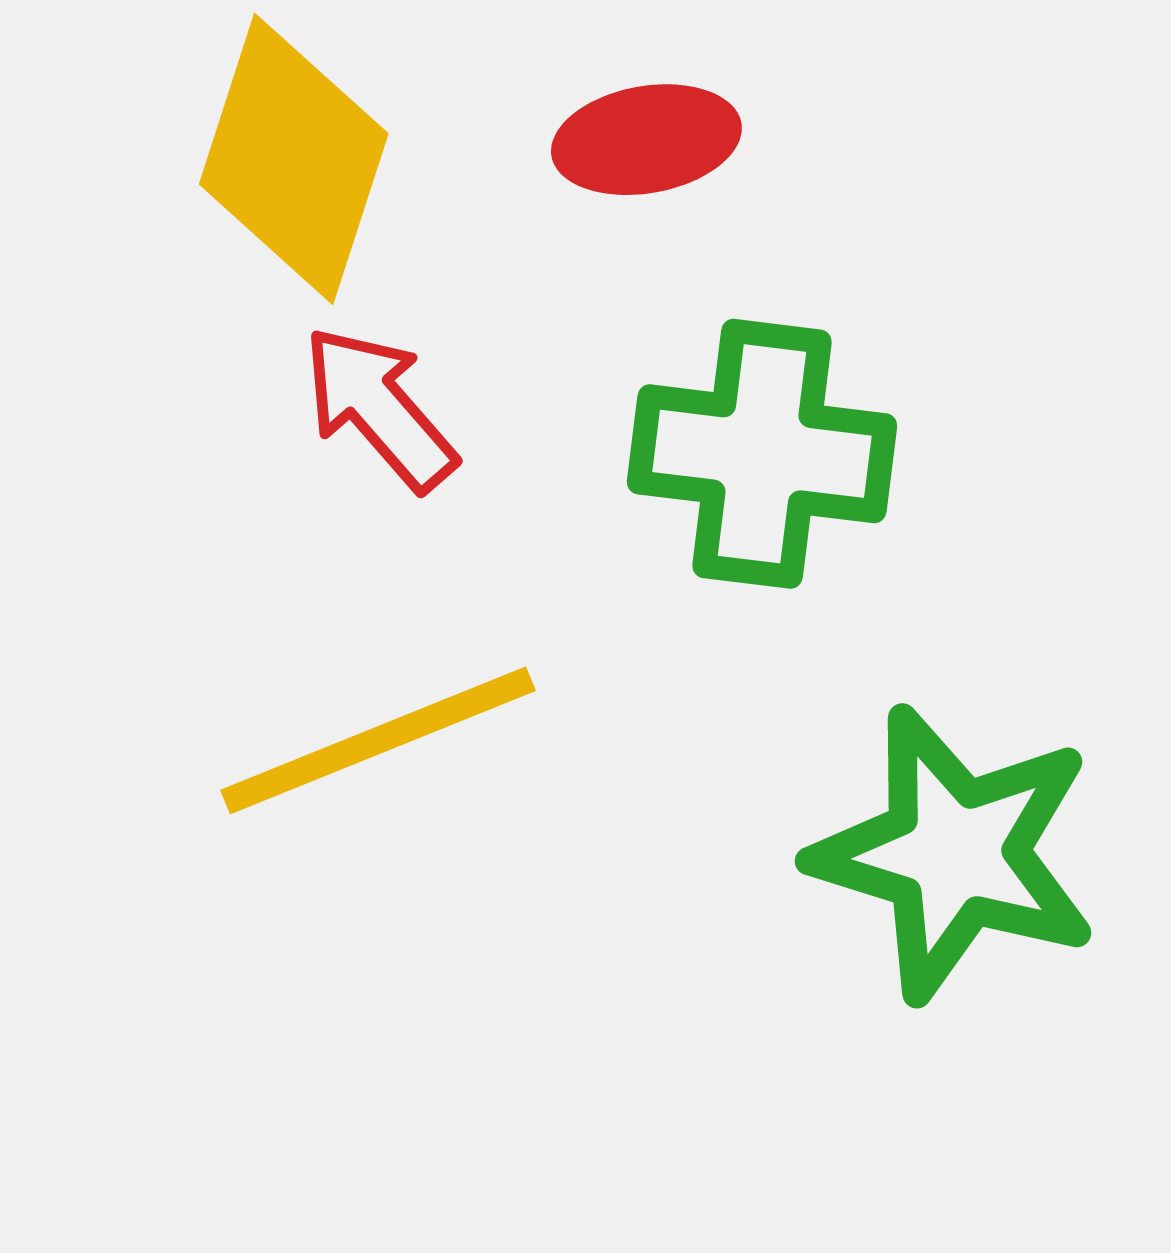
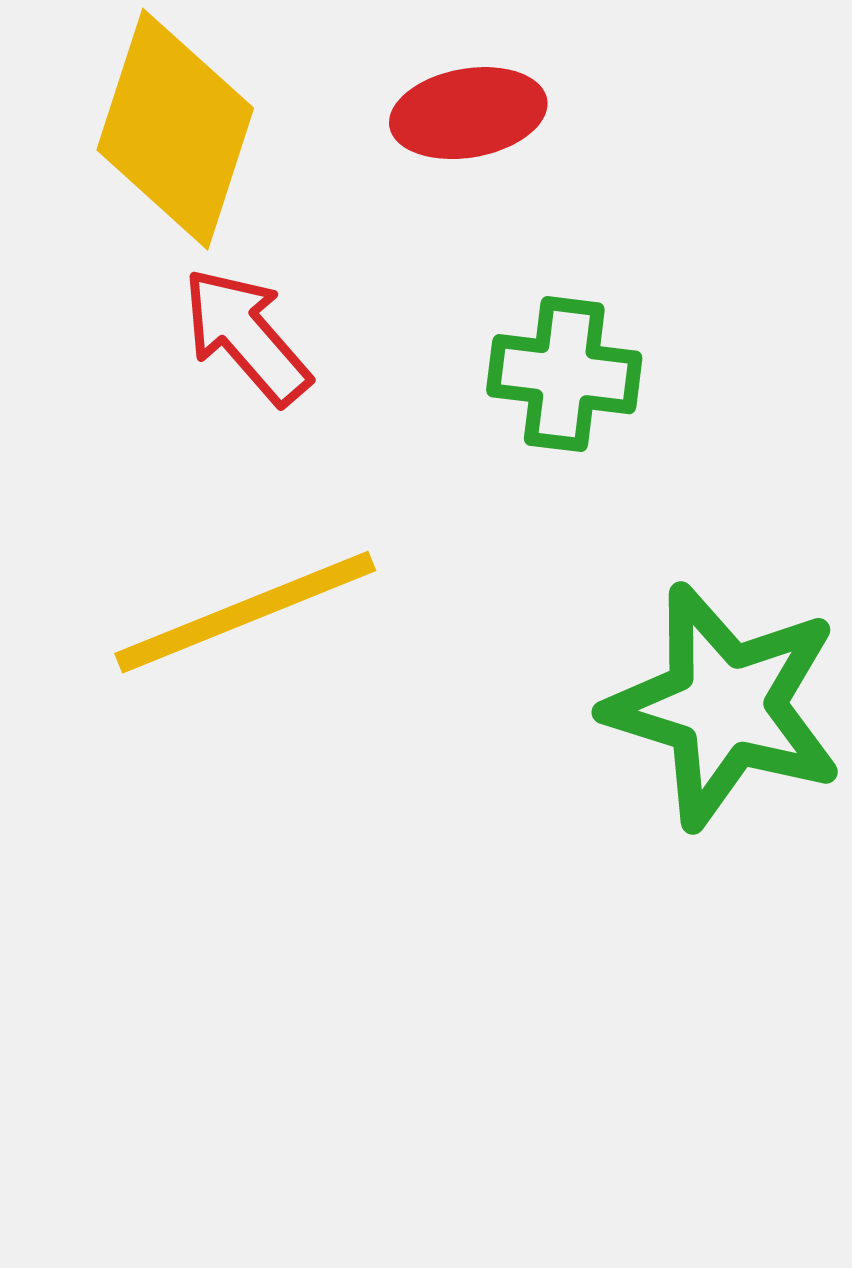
green cross: (762, 454) -> (564, 374), size x0.7

